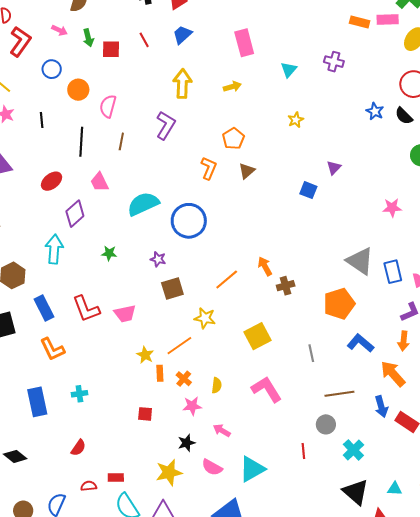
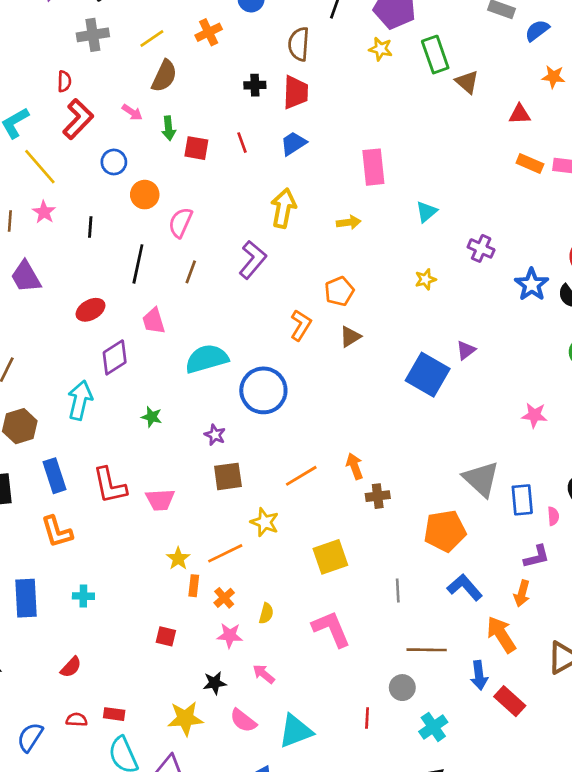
purple cross: (334, 62) -> (481, 248), moved
blue star: (375, 111) -> (532, 284), size x1.4
blue square: (308, 190) -> (428, 375), size x1.8

